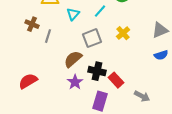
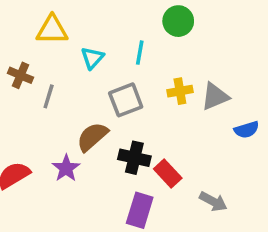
cyan line: (100, 11) -> (140, 53), turned -32
gray triangle: (160, 30) -> (215, 96), moved
yellow cross: (123, 33) -> (180, 91), turned 32
purple star: (75, 82) -> (66, 168), moved

